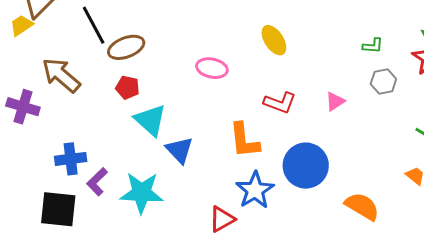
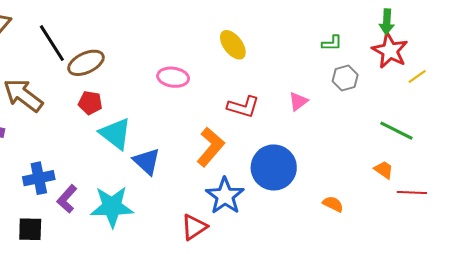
orange L-shape: (244, 140) -> (211, 147), turned -129
orange semicircle: (362, 206) -> (333, 204), size x0.6
black square: (58, 209) -> (30, 229), size x0.7

